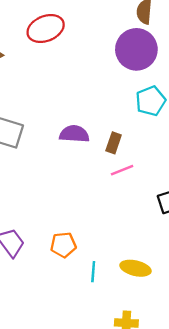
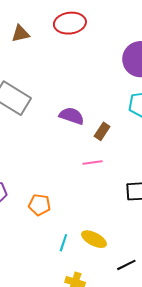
pink line: (122, 170) -> (93, 162), moved
cyan line: (93, 272) -> (63, 243), moved

